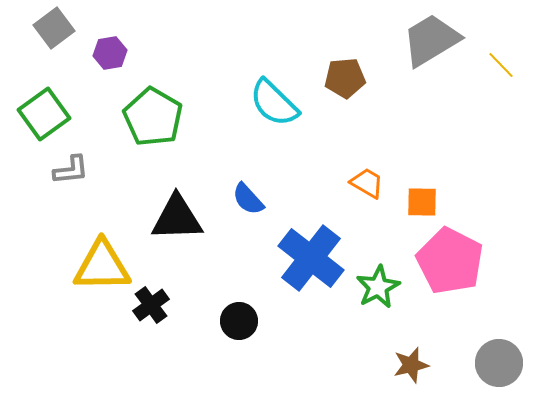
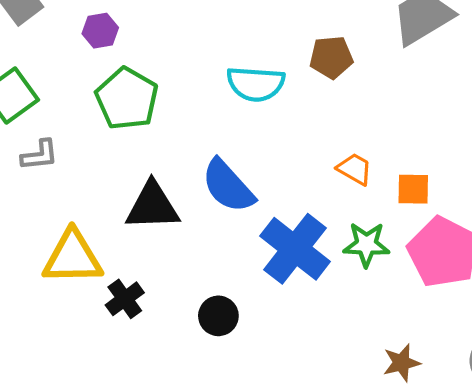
purple hexagon: (110, 53) -> (100, 31), moved
cyan semicircle: (274, 103) -> (256, 84), turned -40
blue semicircle: (248, 199) -> (228, 186), size x1.6
green star: (378, 287) -> (366, 245), moved, turned 30

